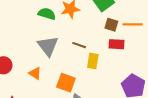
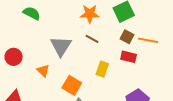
green semicircle: (47, 14) -> (32, 13), moved
brown line: (79, 45) -> (92, 39), moved

